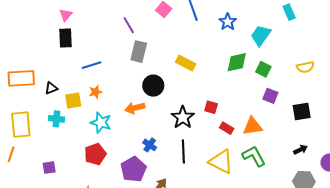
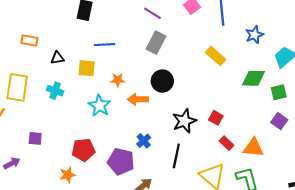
purple line: (129, 25) -> (152, 13), turned -42
yellow rectangle: (186, 63) -> (216, 56), moved
green square: (263, 69) -> (279, 92), turned 35
orange rectangle: (21, 78) -> (29, 40), size x0.6
orange star: (96, 92) -> (118, 80), moved
yellow square: (73, 101) -> (87, 68), moved
red pentagon: (95, 154) -> (83, 150), moved
purple pentagon: (133, 169) -> (121, 161), turned 30

